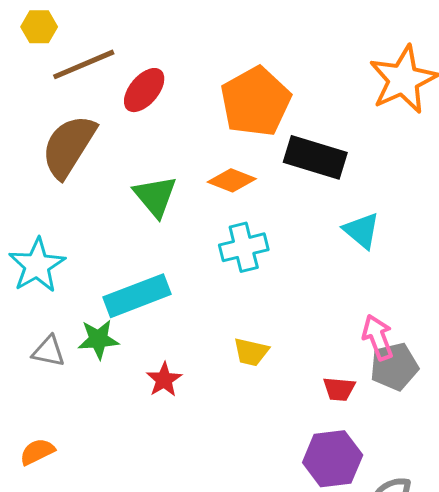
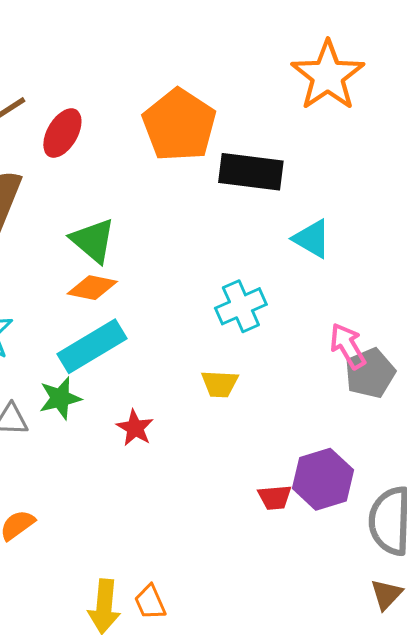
orange diamond: (232, 180) -> (92, 288), moved
cyan cross: (244, 247) -> (241, 306), moved
red trapezoid: (339, 389) -> (275, 497), moved

